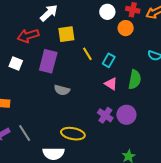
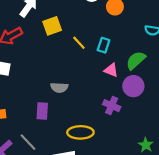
purple rectangle: (48, 61) -> (42, 111), moved, size x0.7
green semicircle: (135, 79) -> (136, 60), turned -132
purple circle: (126, 115) -> (133, 86), moved

